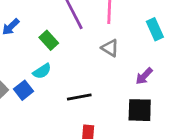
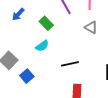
blue square: (23, 90) -> (27, 76), moved

